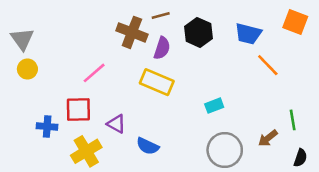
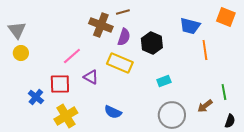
black hexagon: (199, 32) -> (152, 43), moved
orange line: (268, 65) -> (205, 50), turned 36
purple triangle: (116, 124) -> (91, 77), moved
blue cross: (47, 126) -> (36, 97), turned 35

